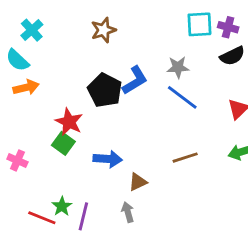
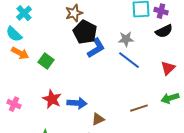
orange arrow: (26, 87) -> (20, 53), turned 42
black pentagon: (105, 90) -> (85, 32), moved
red star: (69, 122) -> (52, 99), moved
green square: (63, 143) -> (46, 61), moved
brown line: (185, 158) -> (139, 108), moved

